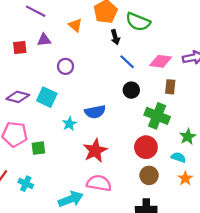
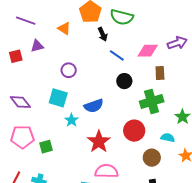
purple circle: (65, 66) -> (69, 70), moved
purple diamond: (18, 97) -> (20, 102), turned 45
cyan square: (47, 97) -> (58, 98), moved
green cross: (157, 116) -> (152, 102), turned -30
red circle: (146, 147) -> (134, 131), moved
cyan semicircle: (178, 157) -> (168, 138), moved

